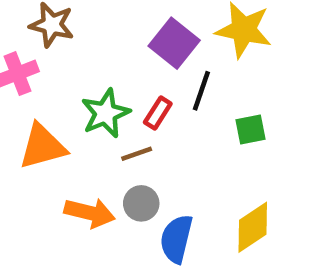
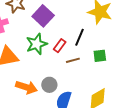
purple square: (174, 43) -> (43, 16), moved
brown line: (137, 154) -> (73, 60), moved

